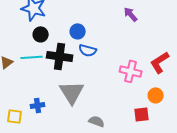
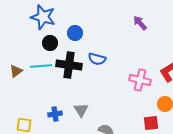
blue circle: (78, 31) -> (75, 33), moved
gray triangle: (72, 92) -> (81, 110), moved, size x0.6
blue cross: (38, 105) -> (55, 114), moved

